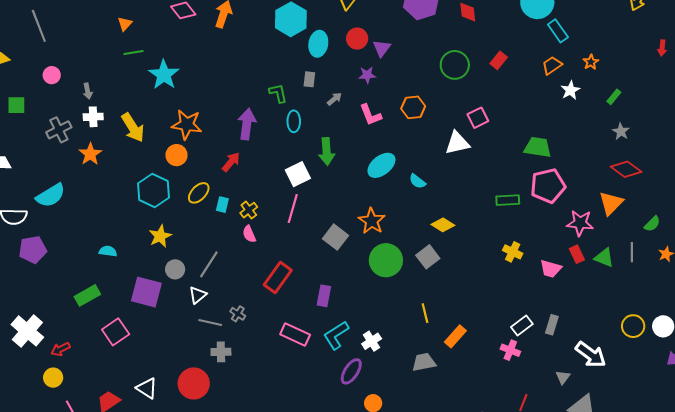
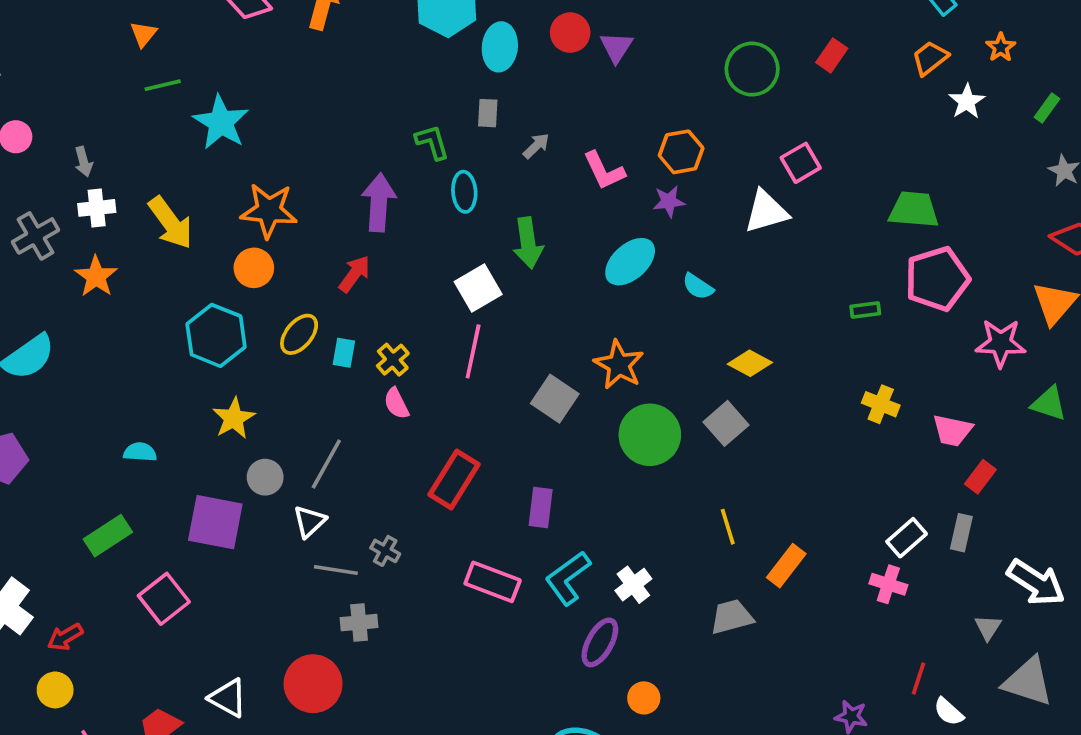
purple star: (367, 75) -> (669, 201), moved
green rectangle: (508, 200) -> (865, 310), size x0.7
red rectangle: (577, 254) -> (980, 477), moved, turned 66

